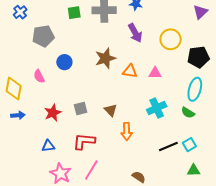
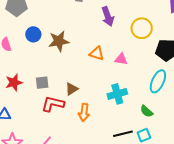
brown star: (105, 58) -> (59, 41), moved
brown triangle: (111, 110) -> (72, 89), turned 32
green semicircle: (188, 113) -> (147, 111), moved
red L-shape: (84, 141) -> (53, 104), moved

